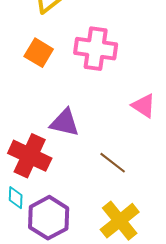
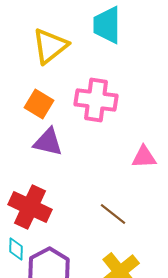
pink triangle: (144, 106) -> (144, 157), turned -36
purple triangle: (65, 123) -> (48, 142), moved

